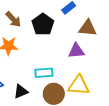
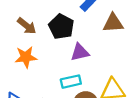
purple triangle: (76, 51) -> (80, 52), moved

